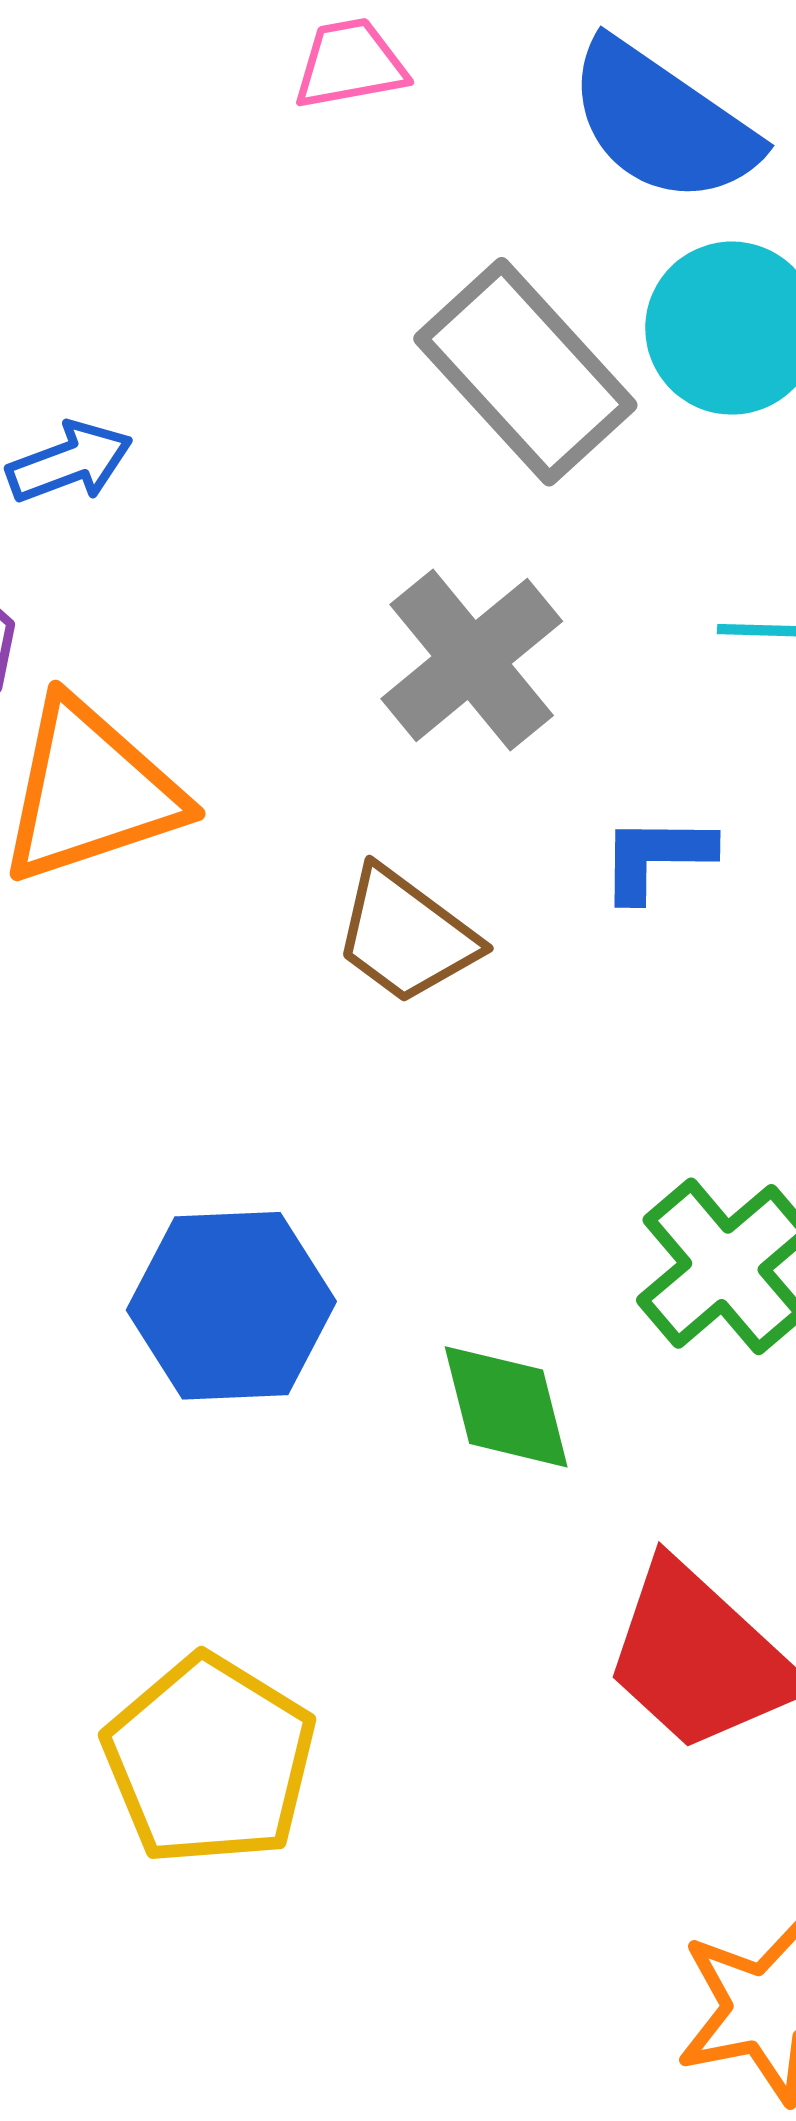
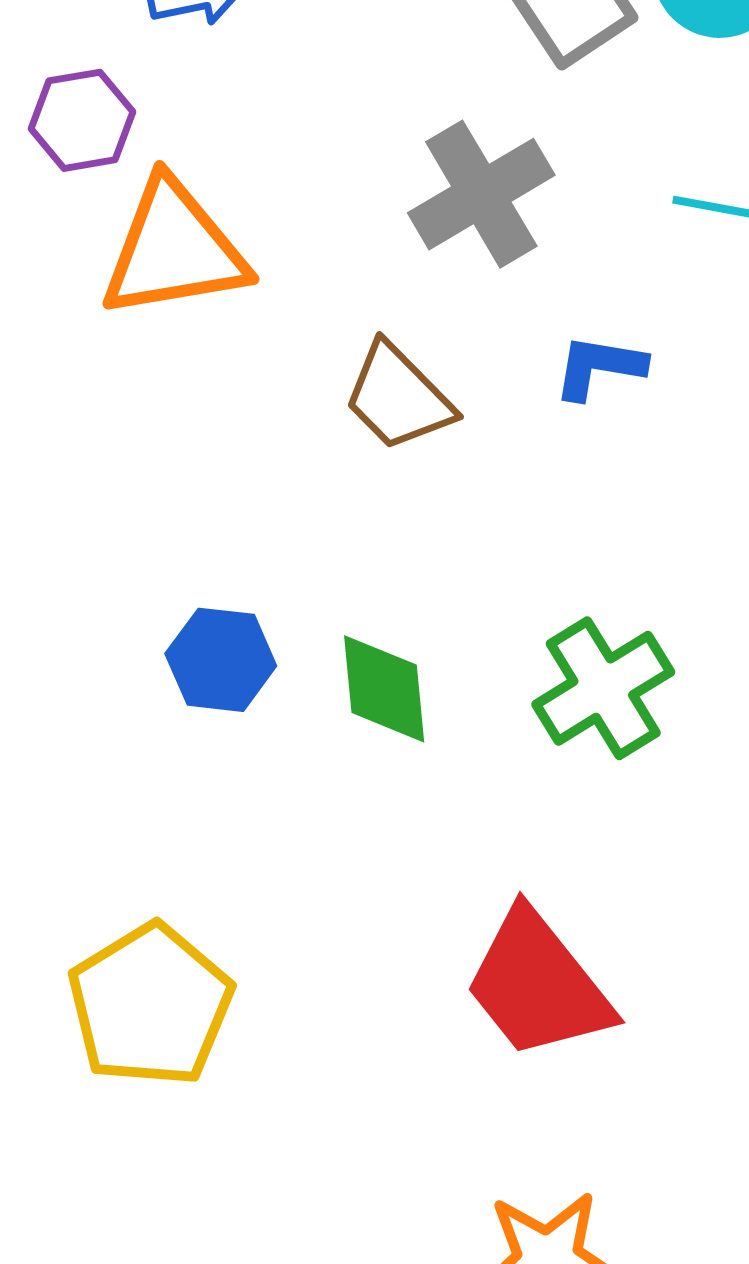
blue hexagon: (231, 1306) -> (221, 660), size x0.7
green diamond: (506, 1407) -> (384, 689), moved

